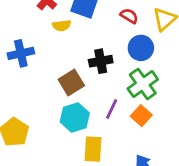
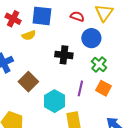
black cross: (101, 61) -> (64, 55), turned 30
brown square: (71, 83) -> (28, 82), moved
green cross: (143, 84) -> (99, 64), size x0.7

